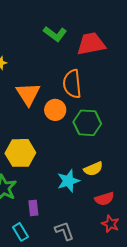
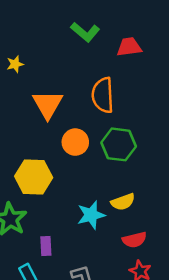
red trapezoid: (91, 44) -> (129, 47), size x0.7
orange circle: (55, 110) -> (75, 142), moved

